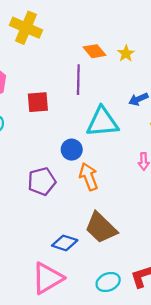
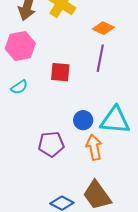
orange diamond: (94, 51) -> (103, 28), moved, turned -35
cyan triangle: (102, 122) -> (115, 120), moved

